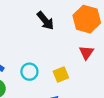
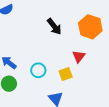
red triangle: (86, 53) -> (79, 56), moved

